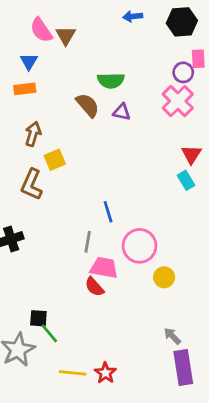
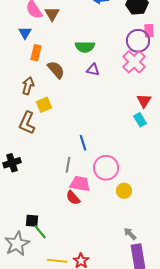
purple circle: (183, 72) -> (138, 41), size x1.5
orange rectangle: (25, 89) -> (36, 53), moved, turned -70
brown semicircle: (88, 105) -> (56, 70), moved

